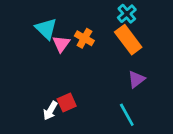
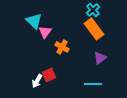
orange cross: (84, 38) -> (62, 47), moved
cyan line: (127, 115) -> (93, 84), turned -60

